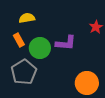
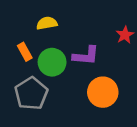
yellow semicircle: (27, 18) -> (47, 23), moved
orange circle: (87, 83) -> (103, 92), moved

